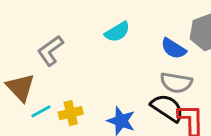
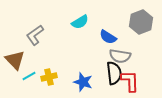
blue semicircle: (173, 49) -> (108, 37), moved
black semicircle: (167, 108) -> (114, 73), turned 50

